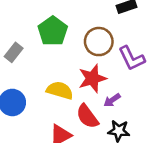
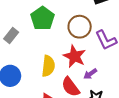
red star: (92, 78) -> (74, 56), turned -30
yellow semicircle: (60, 90) -> (48, 66), turned 80

